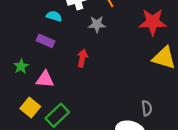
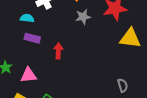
gray star: (97, 24) -> (83, 17), moved
purple rectangle: (45, 41) -> (32, 38), moved

